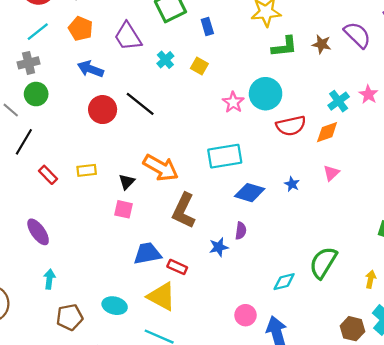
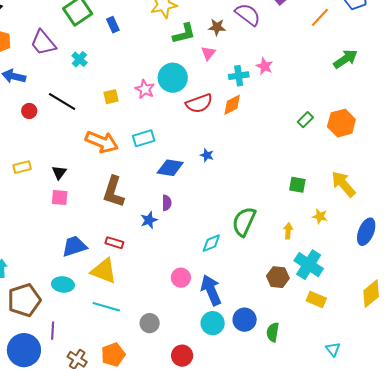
yellow square: (199, 66) -> (111, 97), moved, turned -35
cyan cross: (339, 101) -> (239, 76), turned 36
red circle: (103, 110) -> (29, 111), size x0.6
cyan rectangle: (225, 156) -> (144, 138), size x0.7
orange arrow: (161, 168) -> (102, 142), moved
pink triangle: (331, 173) -> (208, 53), moved
blue trapezoid: (147, 253) -> (74, 246), moved
brown pentagon: (70, 317) -> (24, 300), size x1.4

